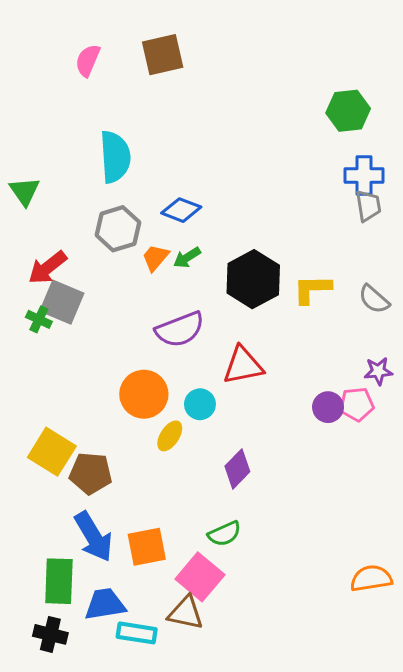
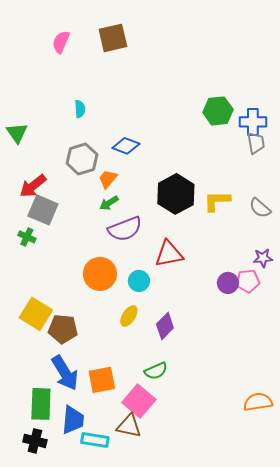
green hexagon: (348, 111) -> (218, 111), moved
cyan semicircle: (115, 157) -> (80, 109), size x0.5
green arrow: (187, 258) -> (109, 203), moved
green cross: (39, 319) -> (27, 237), moved
yellow ellipse: (170, 436) -> (129, 316), moved
blue trapezoid: (105, 604) -> (73, 420), turned 104

